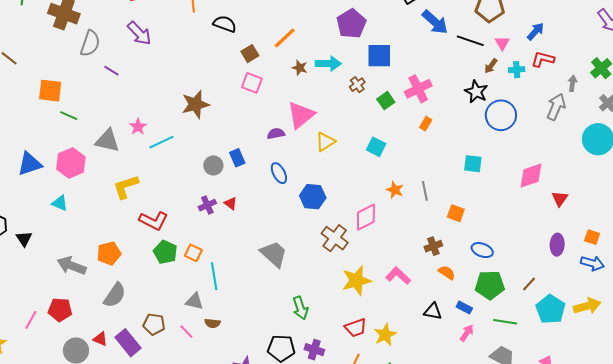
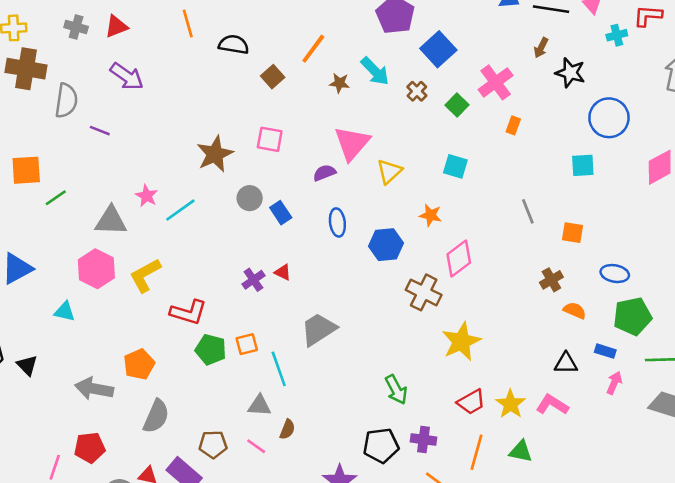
blue square: (379, 56) -> (438, 49), turned -32
cyan arrow: (328, 64) -> (375, 71), turned 55
brown arrow: (491, 66) -> (541, 48), moved
pink square: (252, 83) -> (270, 139), moved
blue circle: (501, 115) -> (609, 118), moved
green line: (69, 116) -> (56, 198), turned -48
pink hexagon: (71, 163) -> (96, 269), moved
gray circle: (213, 165) -> (250, 198), moved
blue ellipse: (279, 173) -> (337, 222), turned 30
orange star: (395, 190) -> (431, 215), moved
orange square: (193, 253) -> (247, 344), turned -30
gray trapezoid: (274, 254) -> (319, 329), moved, turned -64
pink L-shape: (398, 276) -> (552, 405), moved
brown semicircle: (212, 323) -> (287, 429), turned -63

